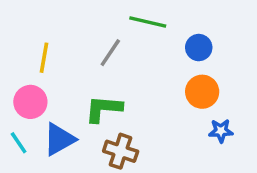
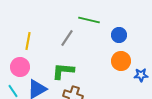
blue star: (221, 131) -> (141, 75), moved

